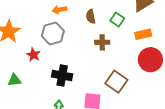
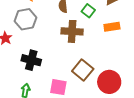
brown cross: (102, 42) -> (72, 31), size x1.5
red circle: (150, 60) -> (109, 82), moved

